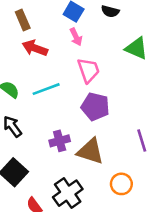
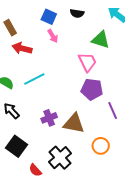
pink trapezoid: (88, 70) -> (87, 62), moved
purple pentagon: (95, 107) -> (92, 89), moved

